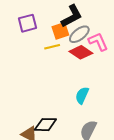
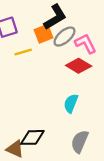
yellow line: (52, 47) -> (23, 52), moved
red diamond: (81, 52) -> (79, 66), moved

